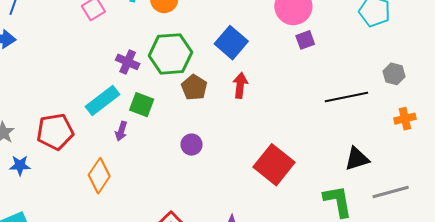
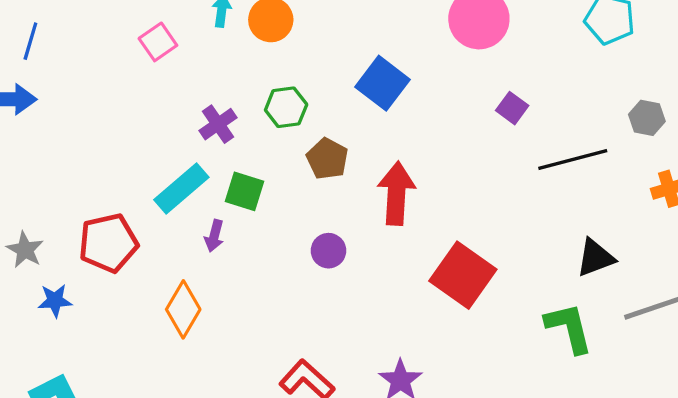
purple square: (305, 40) -> (512, 108), moved, turned -30
green hexagon: (170, 54) -> (286, 107), size x0.6
purple cross: (128, 62) -> (218, 124), turned 35
red arrow: (240, 85) -> (396, 193), moved, size x1.5

